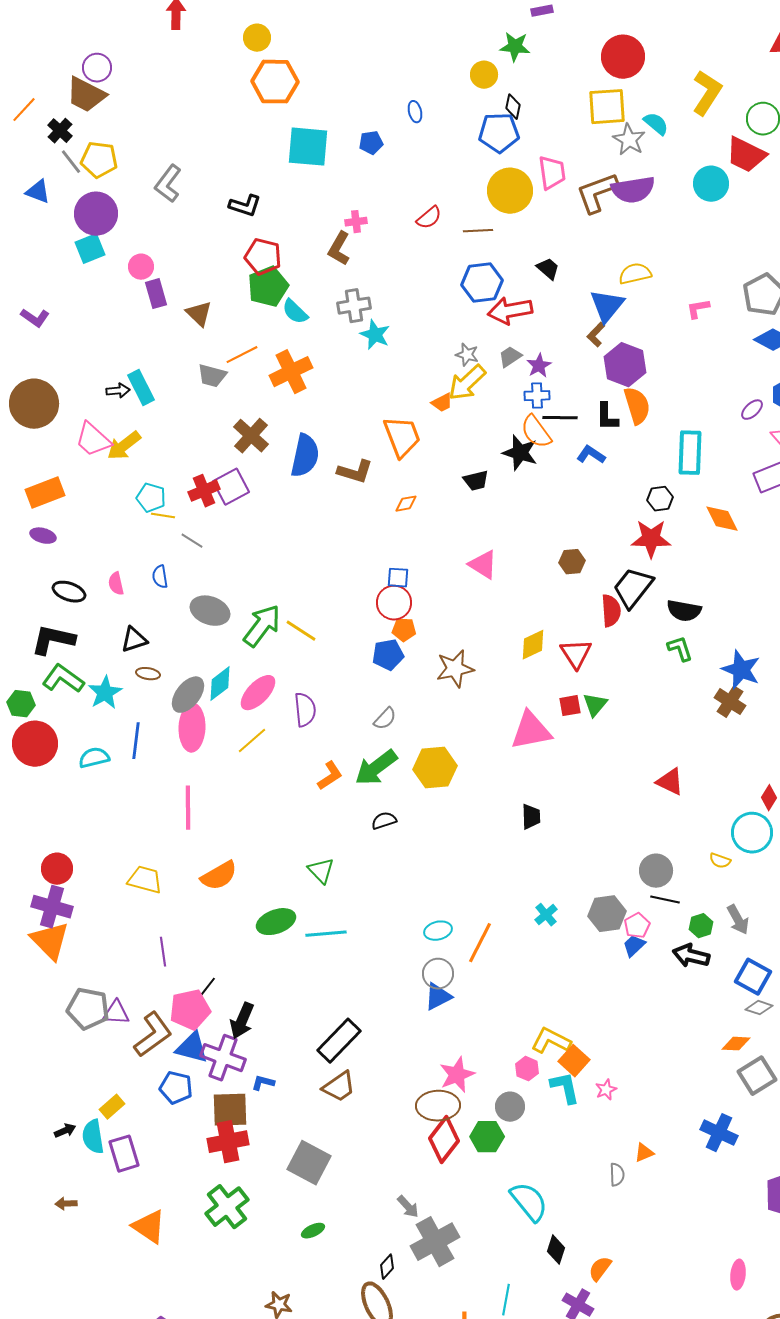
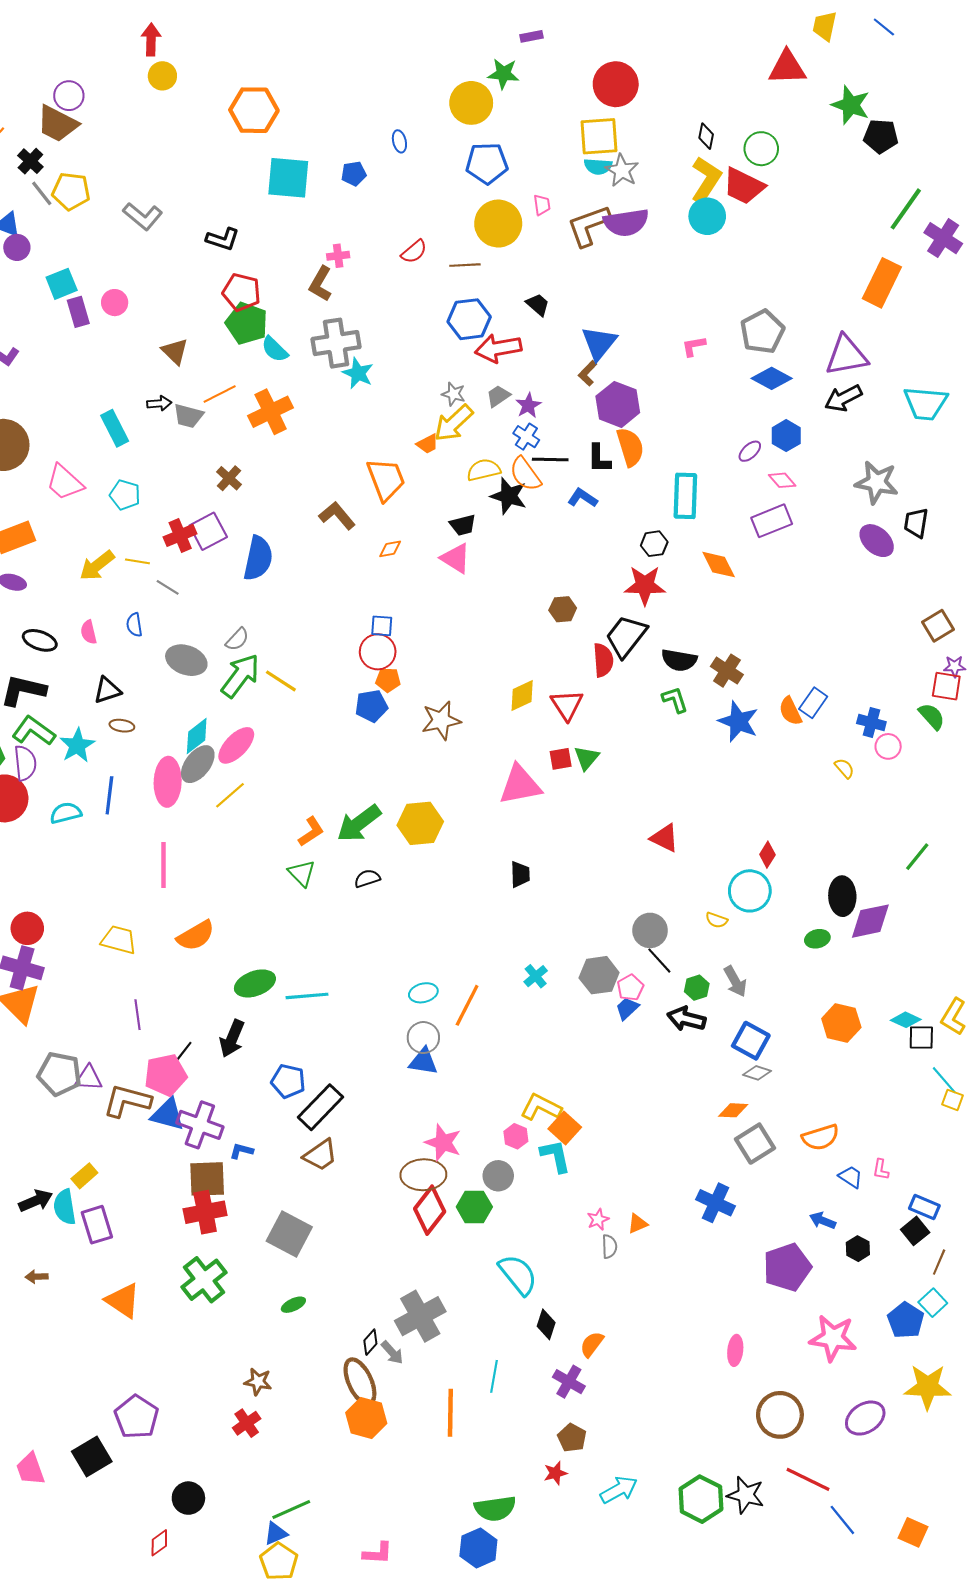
yellow circle: (257, 38) -> (162, 76), moved
yellow circle: (484, 75) -> (471, 103), size x1.5
yellow L-shape: (707, 93) -> (706, 180), moved
black diamond: (513, 107) -> (706, 136), moved
cyan semicircle: (656, 124) -> (598, 166), moved, turned 144
pink trapezoid: (552, 173) -> (542, 205), size x0.6
gray L-shape: (168, 184) -> (143, 216), turned -87
purple circle: (96, 214) -> (17, 247), moved, size x0.6
yellow semicircle: (635, 274) -> (484, 470), moved
green pentagon: (268, 287) -> (247, 323), turned -30
purple rectangle: (156, 294) -> (78, 312), moved
gray cross: (354, 306) -> (336, 343), size x1.4
black arrow: (118, 391) -> (159, 403), moved
blue cross: (537, 396) -> (526, 437), turned 35
brown cross: (251, 436) -> (229, 478), size x0.7
yellow arrow: (124, 446) -> (97, 566), moved
blue semicircle: (305, 456) -> (258, 558), moved
brown L-shape: (355, 472) -> (337, 516), turned -147
cyan pentagon: (151, 498) -> (125, 495), moved
pink triangle: (483, 565) -> (456, 558), moved
gray ellipse: (188, 695) -> (198, 764), moved
brown cross: (730, 702) -> (727, 671), moved
purple semicircle: (305, 710) -> (25, 763), moved
gray semicircle: (385, 719) -> (237, 639), moved
green triangle: (321, 871) -> (302, 873), moved
black line: (665, 900) -> (659, 961), turned 36
blue triangle: (438, 997) -> (423, 1061), turned 36
black arrow: (242, 1021) -> (232, 1039), moved
brown L-shape: (153, 1035) -> (127, 1101), turned -129
pink star: (457, 1075) -> (443, 1143), turned -30
blue pentagon: (176, 1088) -> (288, 1081), moved
pink star: (606, 1090) -> (598, 1219), moved
black arrow: (65, 1131) -> (36, 1201), size x1.5
gray arrow: (408, 1207) -> (392, 1353), moved

